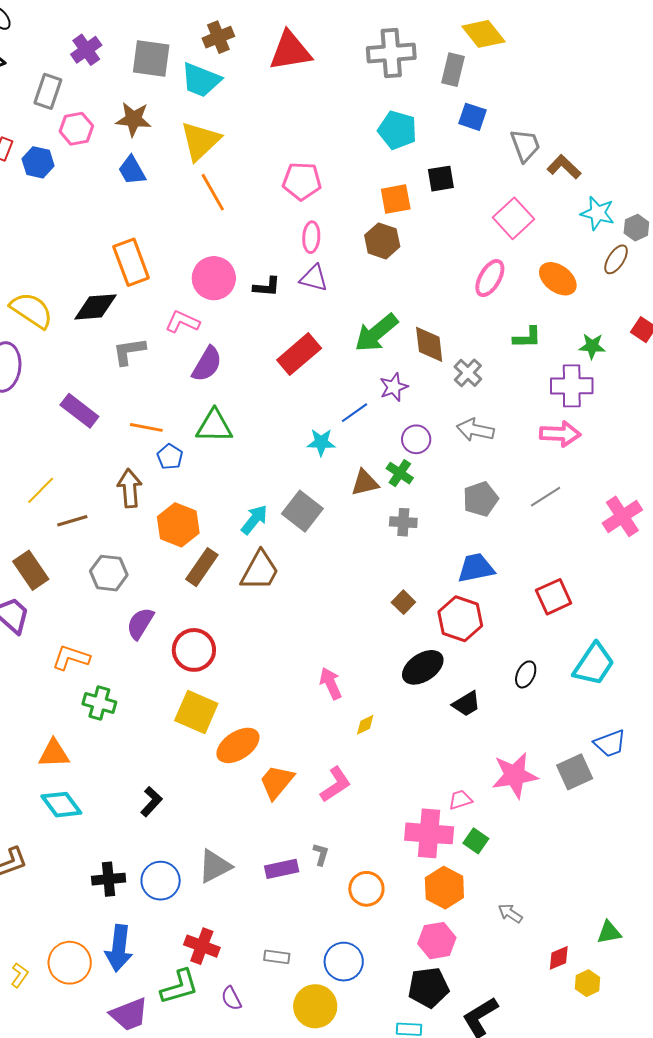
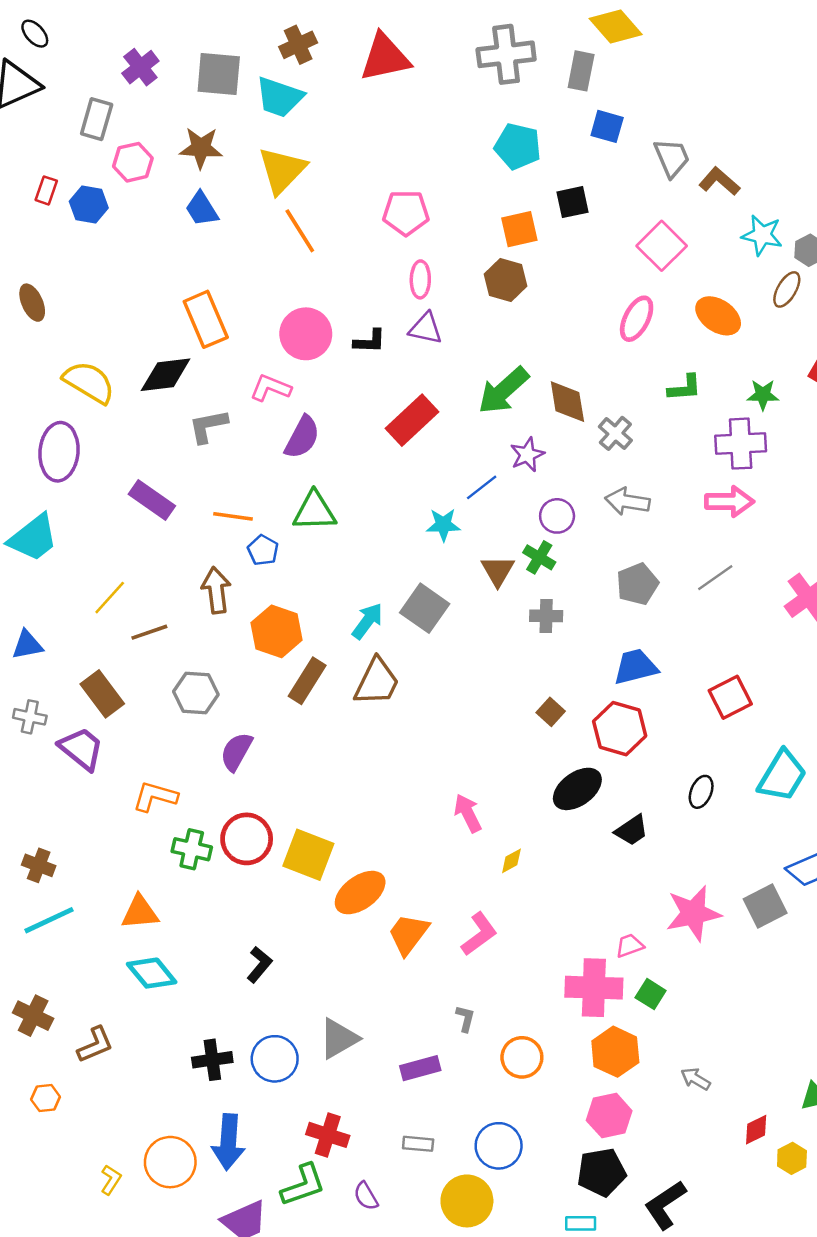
brown triangle: (365, 483) -> (498, 571), turned -44
red circle: (194, 650) -> (247, 839), moved
purple rectangle: (282, 869) -> (420, 1068), moved

